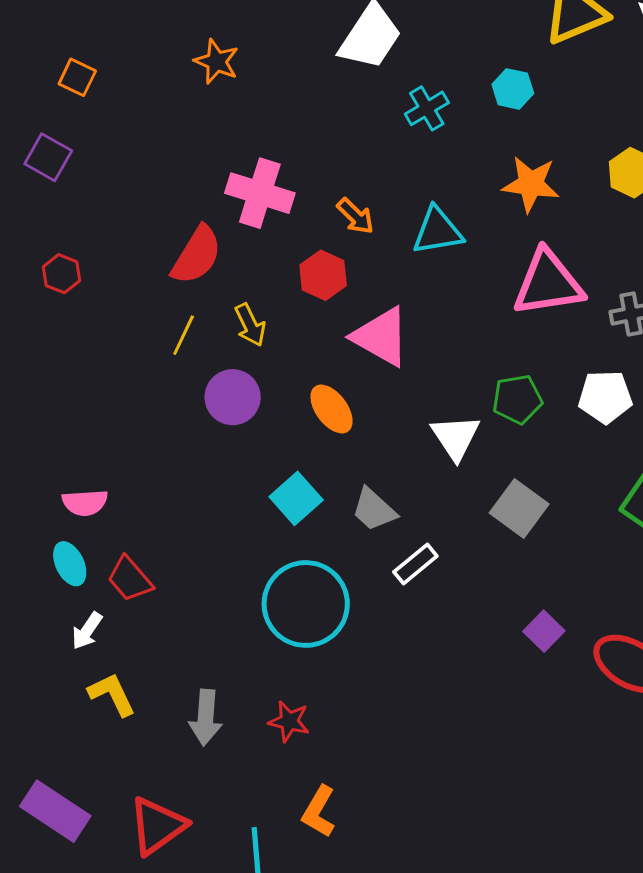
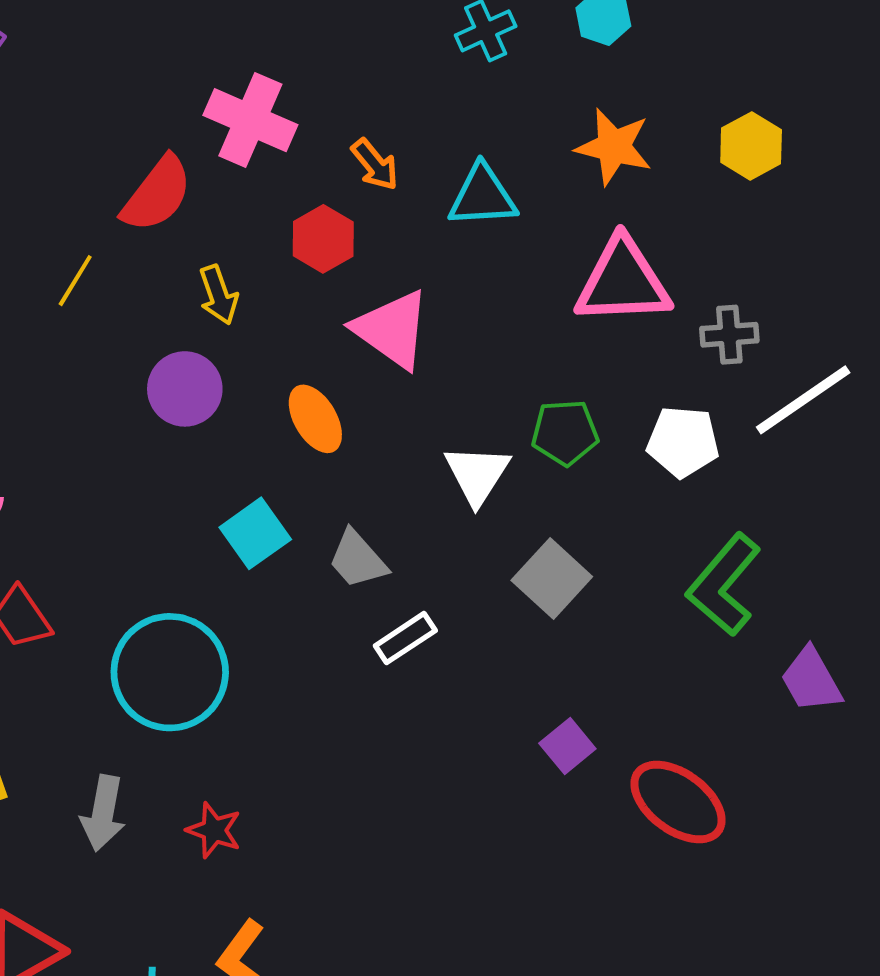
yellow line: (184, 335) -> (75, 281), moved
cyan circle: (306, 604) -> (170, 672), moved

